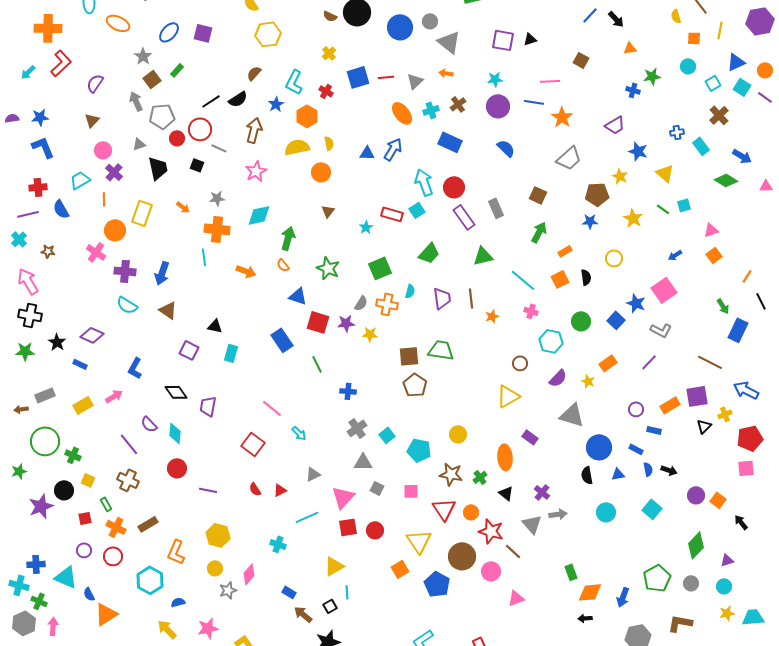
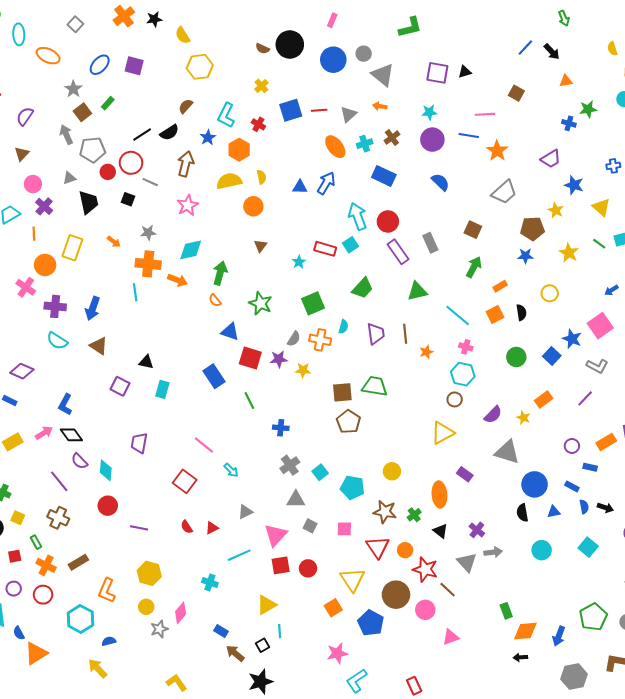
orange arrow: (246, 271) -> (178, 280), moved
cyan hexagon: (551, 341) -> (463, 374), moved
black diamond: (176, 392) -> (71, 435), moved
pink star: (208, 628) -> (337, 653), moved

